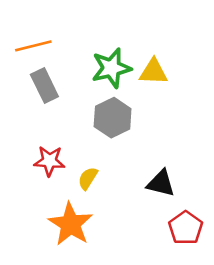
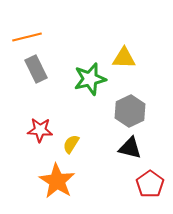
green star: (111, 68) -> (90, 79), moved
gray hexagon: (113, 118) -> (130, 111), moved

